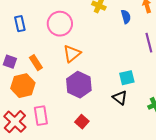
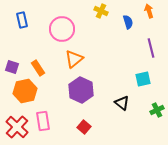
blue rectangle: (20, 24) -> (22, 20), moved
cyan square: (127, 78) -> (143, 79), moved

